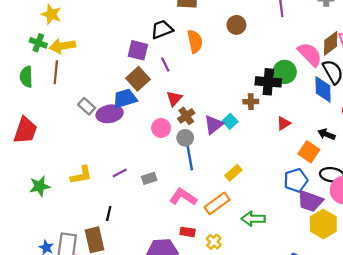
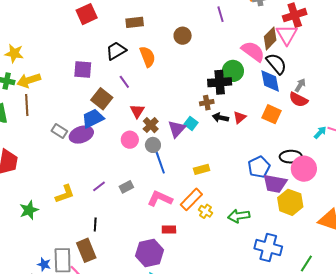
purple square: (138, 50) -> (83, 69), moved
black arrow: (326, 134) -> (220, 118), moved
orange square: (309, 152) -> (272, 114), moved
yellow rectangle: (233, 173) -> (202, 169), turned 35
green arrow: (253, 219) -> (239, 216), moved
yellow cross: (214, 242) -> (206, 211), moved

